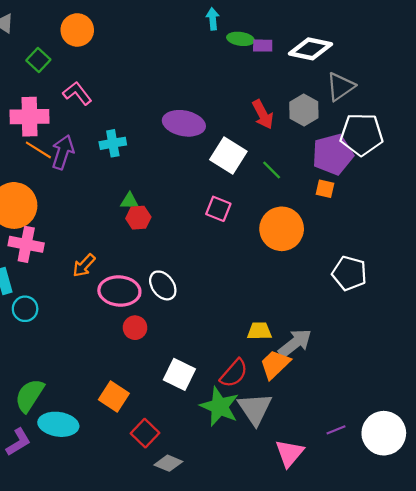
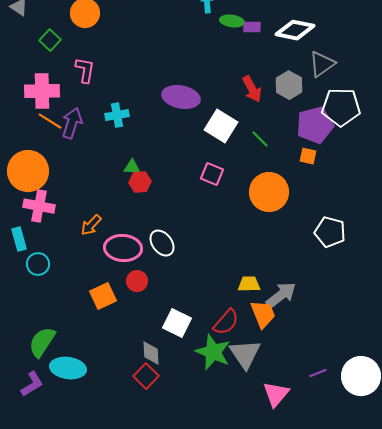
pink L-shape: (77, 93) -> (85, 70), turned 48
orange trapezoid: (275, 364) -> (263, 314), turned 112
orange square: (114, 397) -> (103, 296), moved, turned 32
gray diamond: (168, 463) -> (151, 353), moved, turned 65

